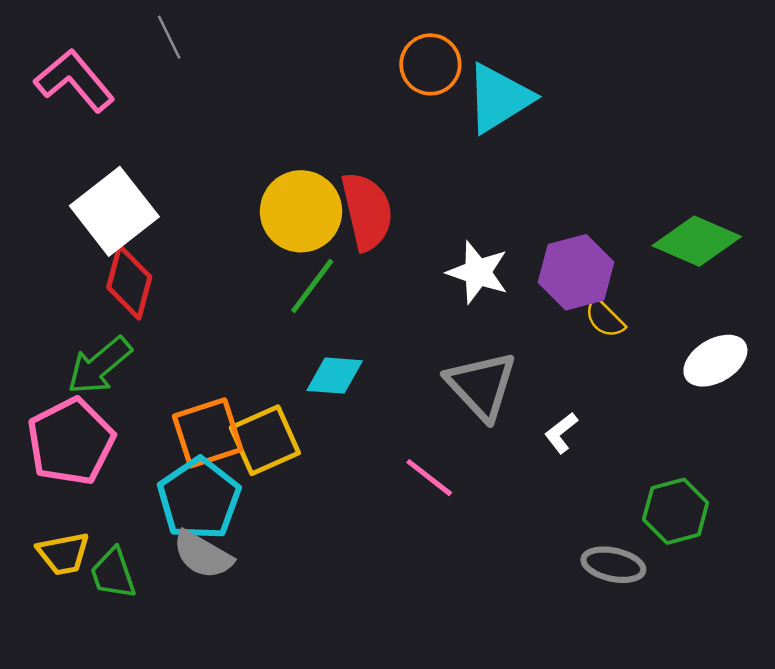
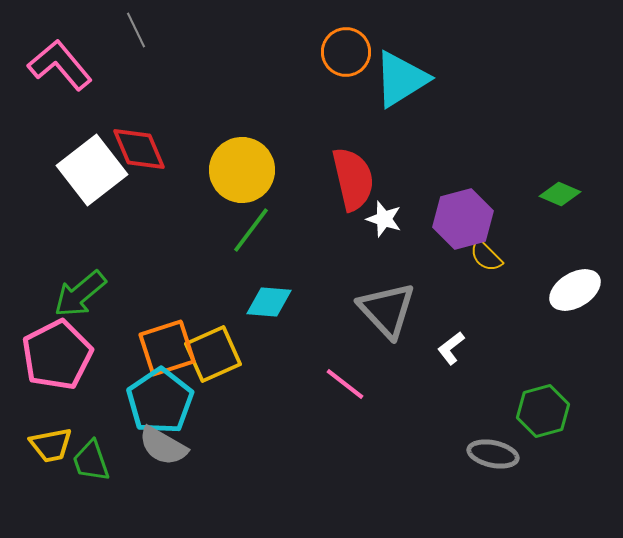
red semicircle: (367, 211) -> (353, 179), moved
green diamond: (697, 241) -> (560, 194), size x0.6
white star: (478, 272) -> (384, 219), size x0.7
red diamond: (129, 282) -> (139, 149), moved, turned -38

